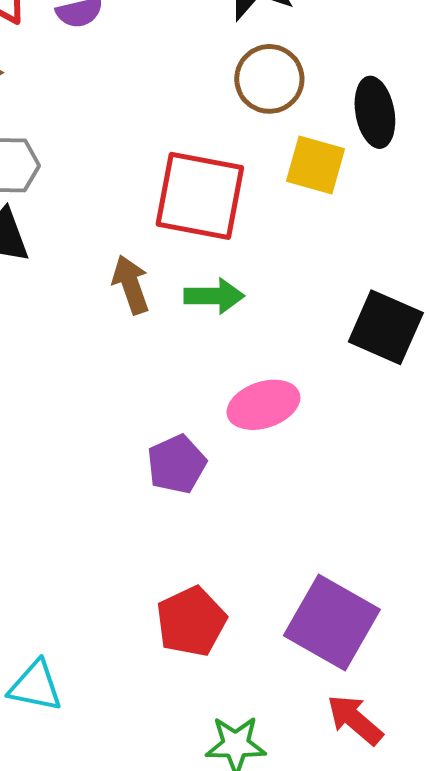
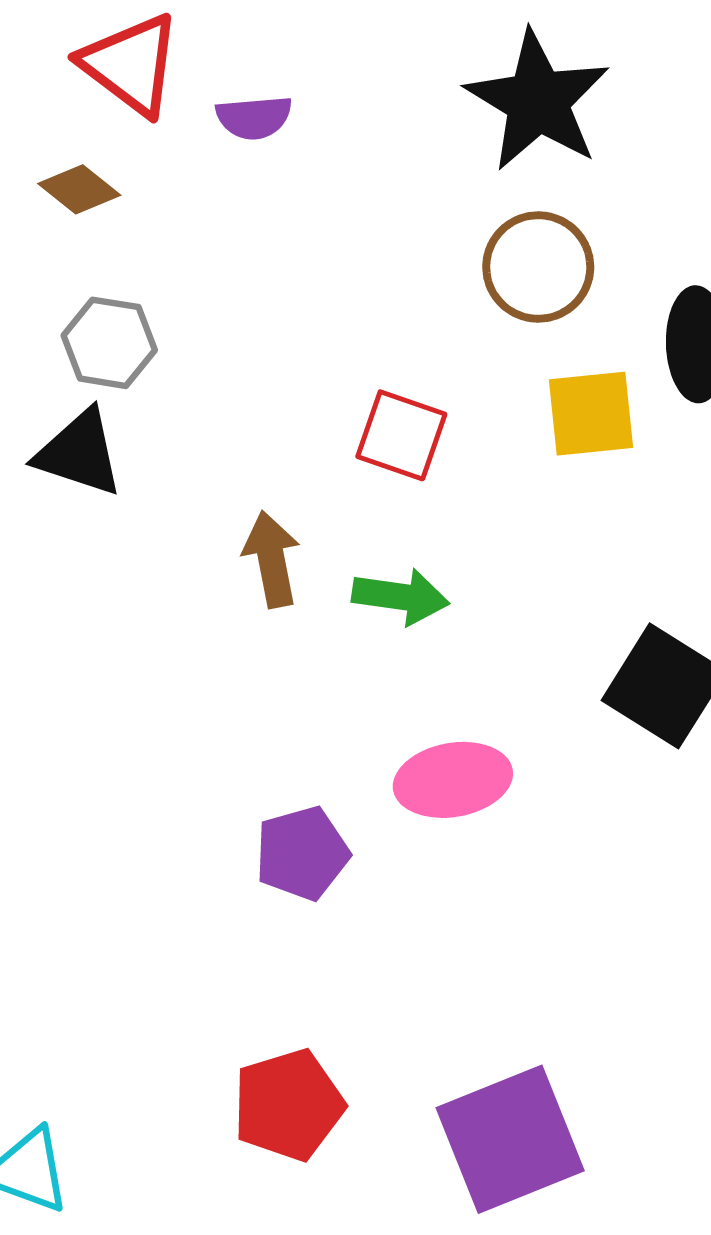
yellow square: (316, 165) -> (591, 414), turned -30
red square: (200, 196) -> (401, 435), size x0.6
purple square: (332, 622) -> (510, 1139), turned 30

